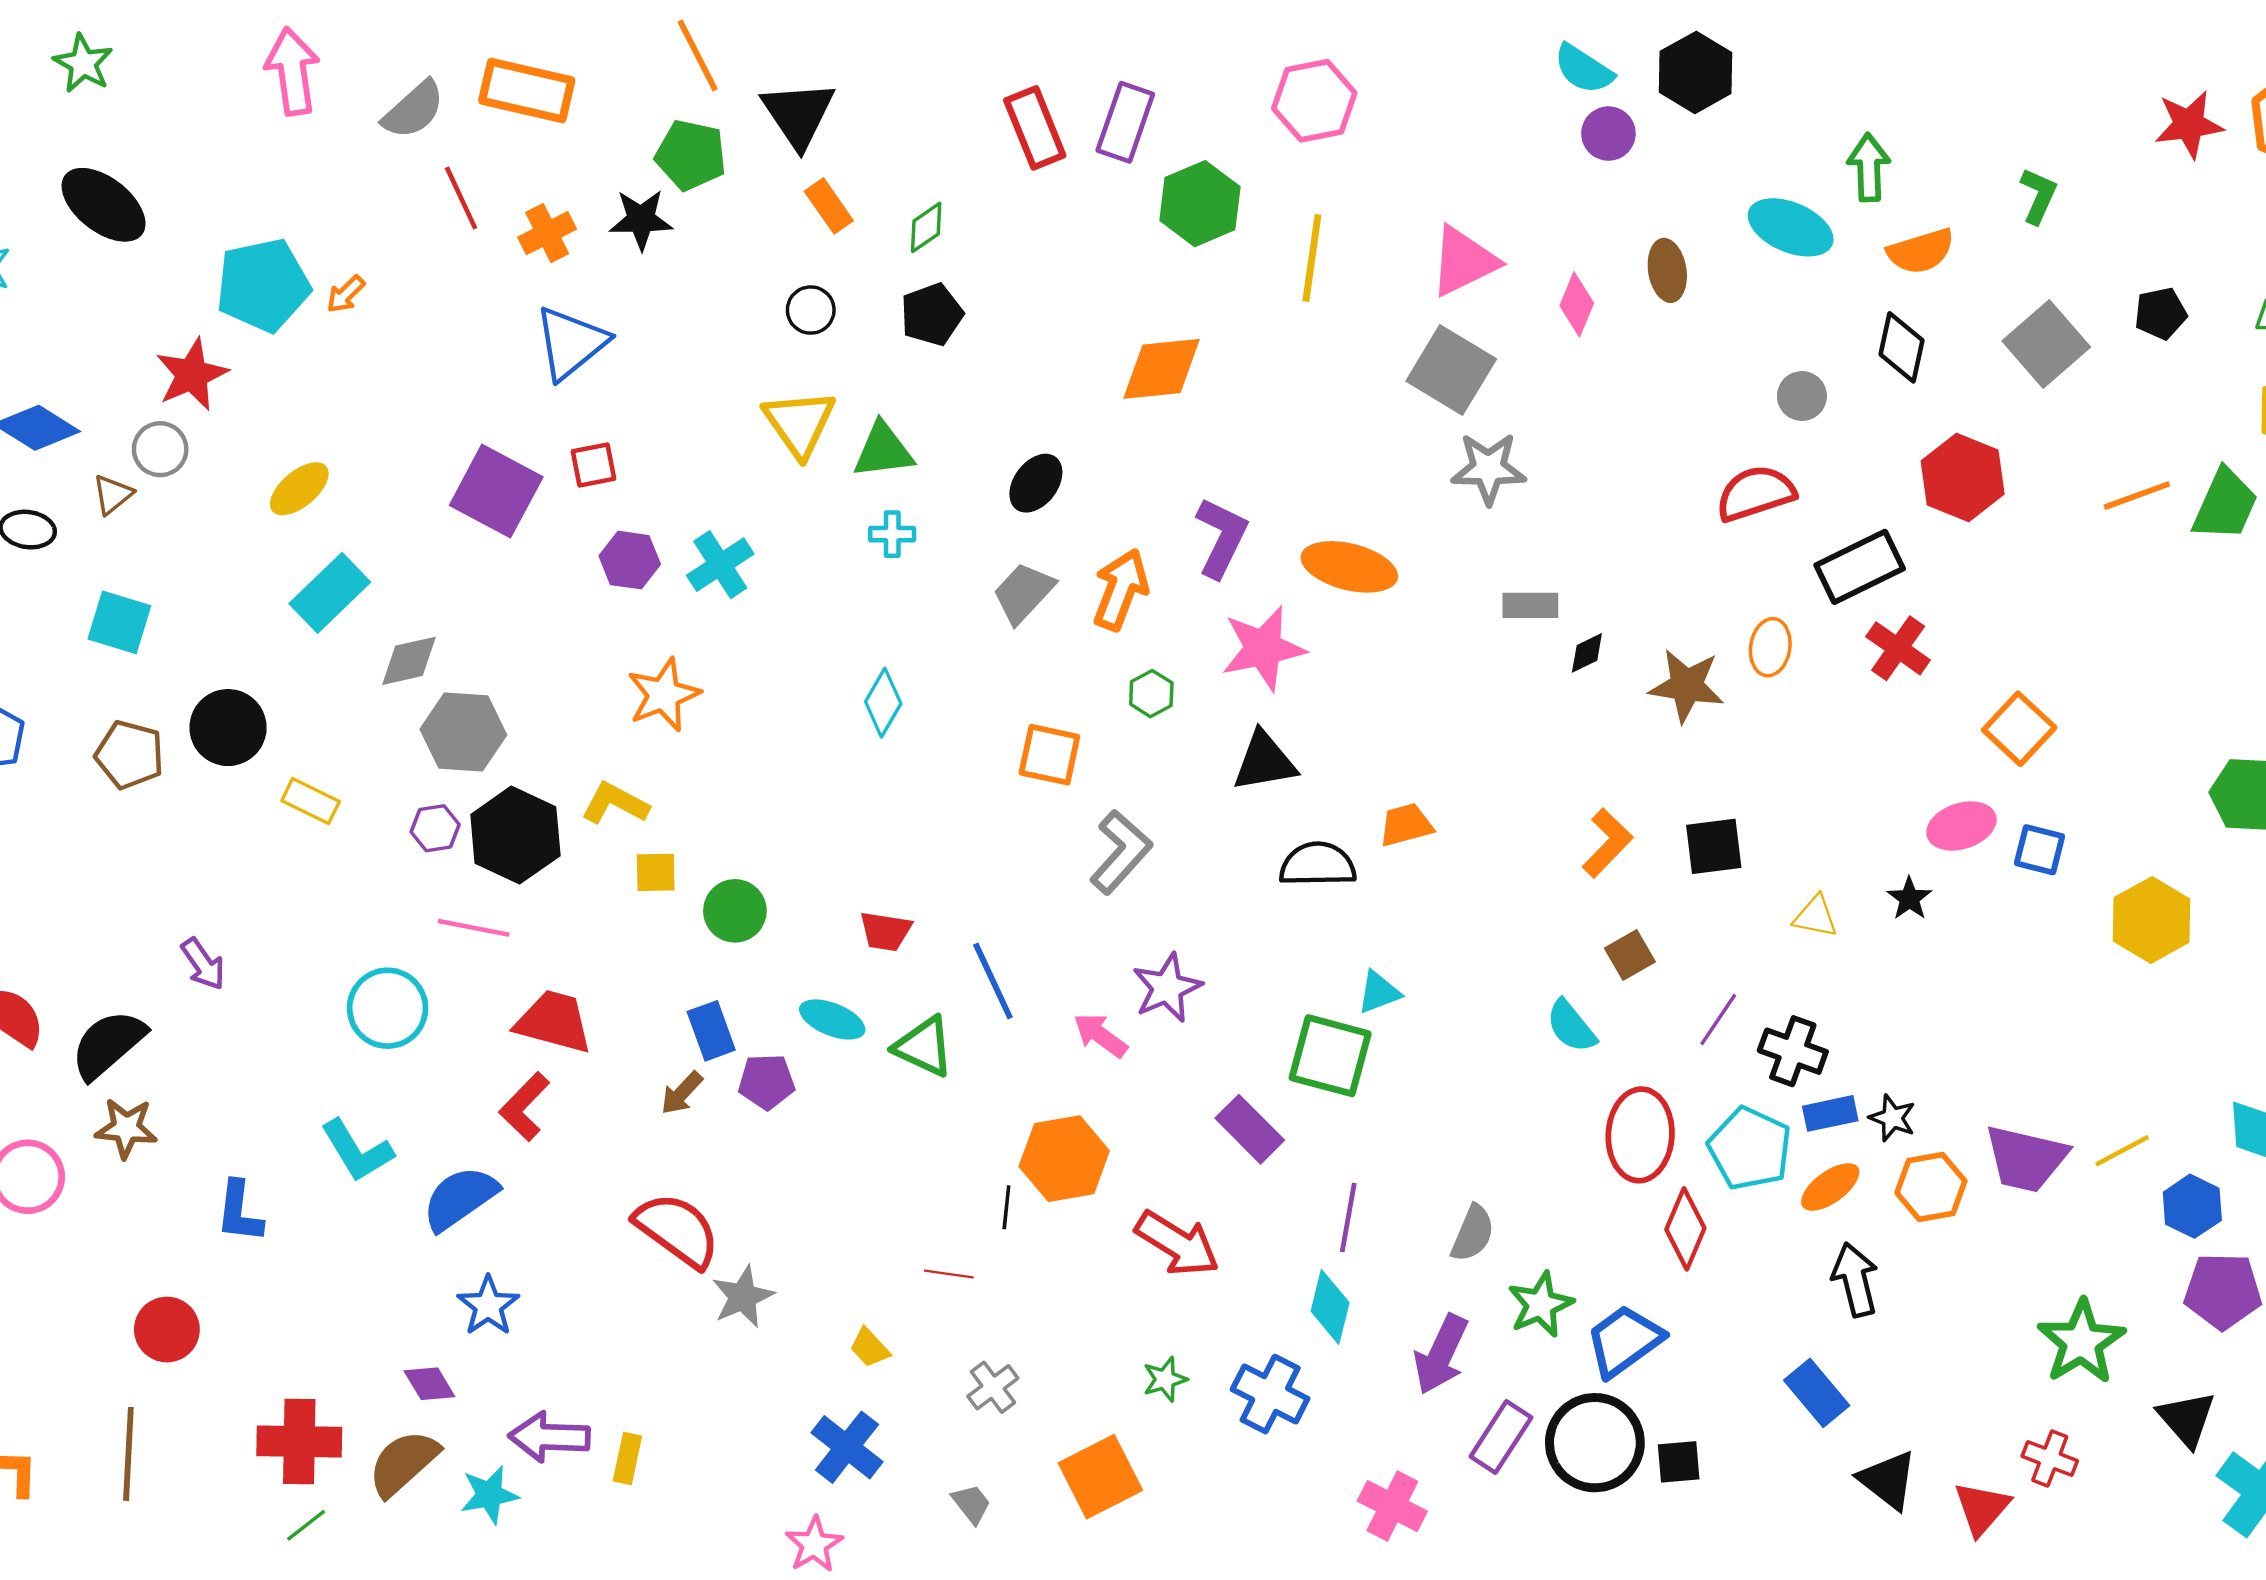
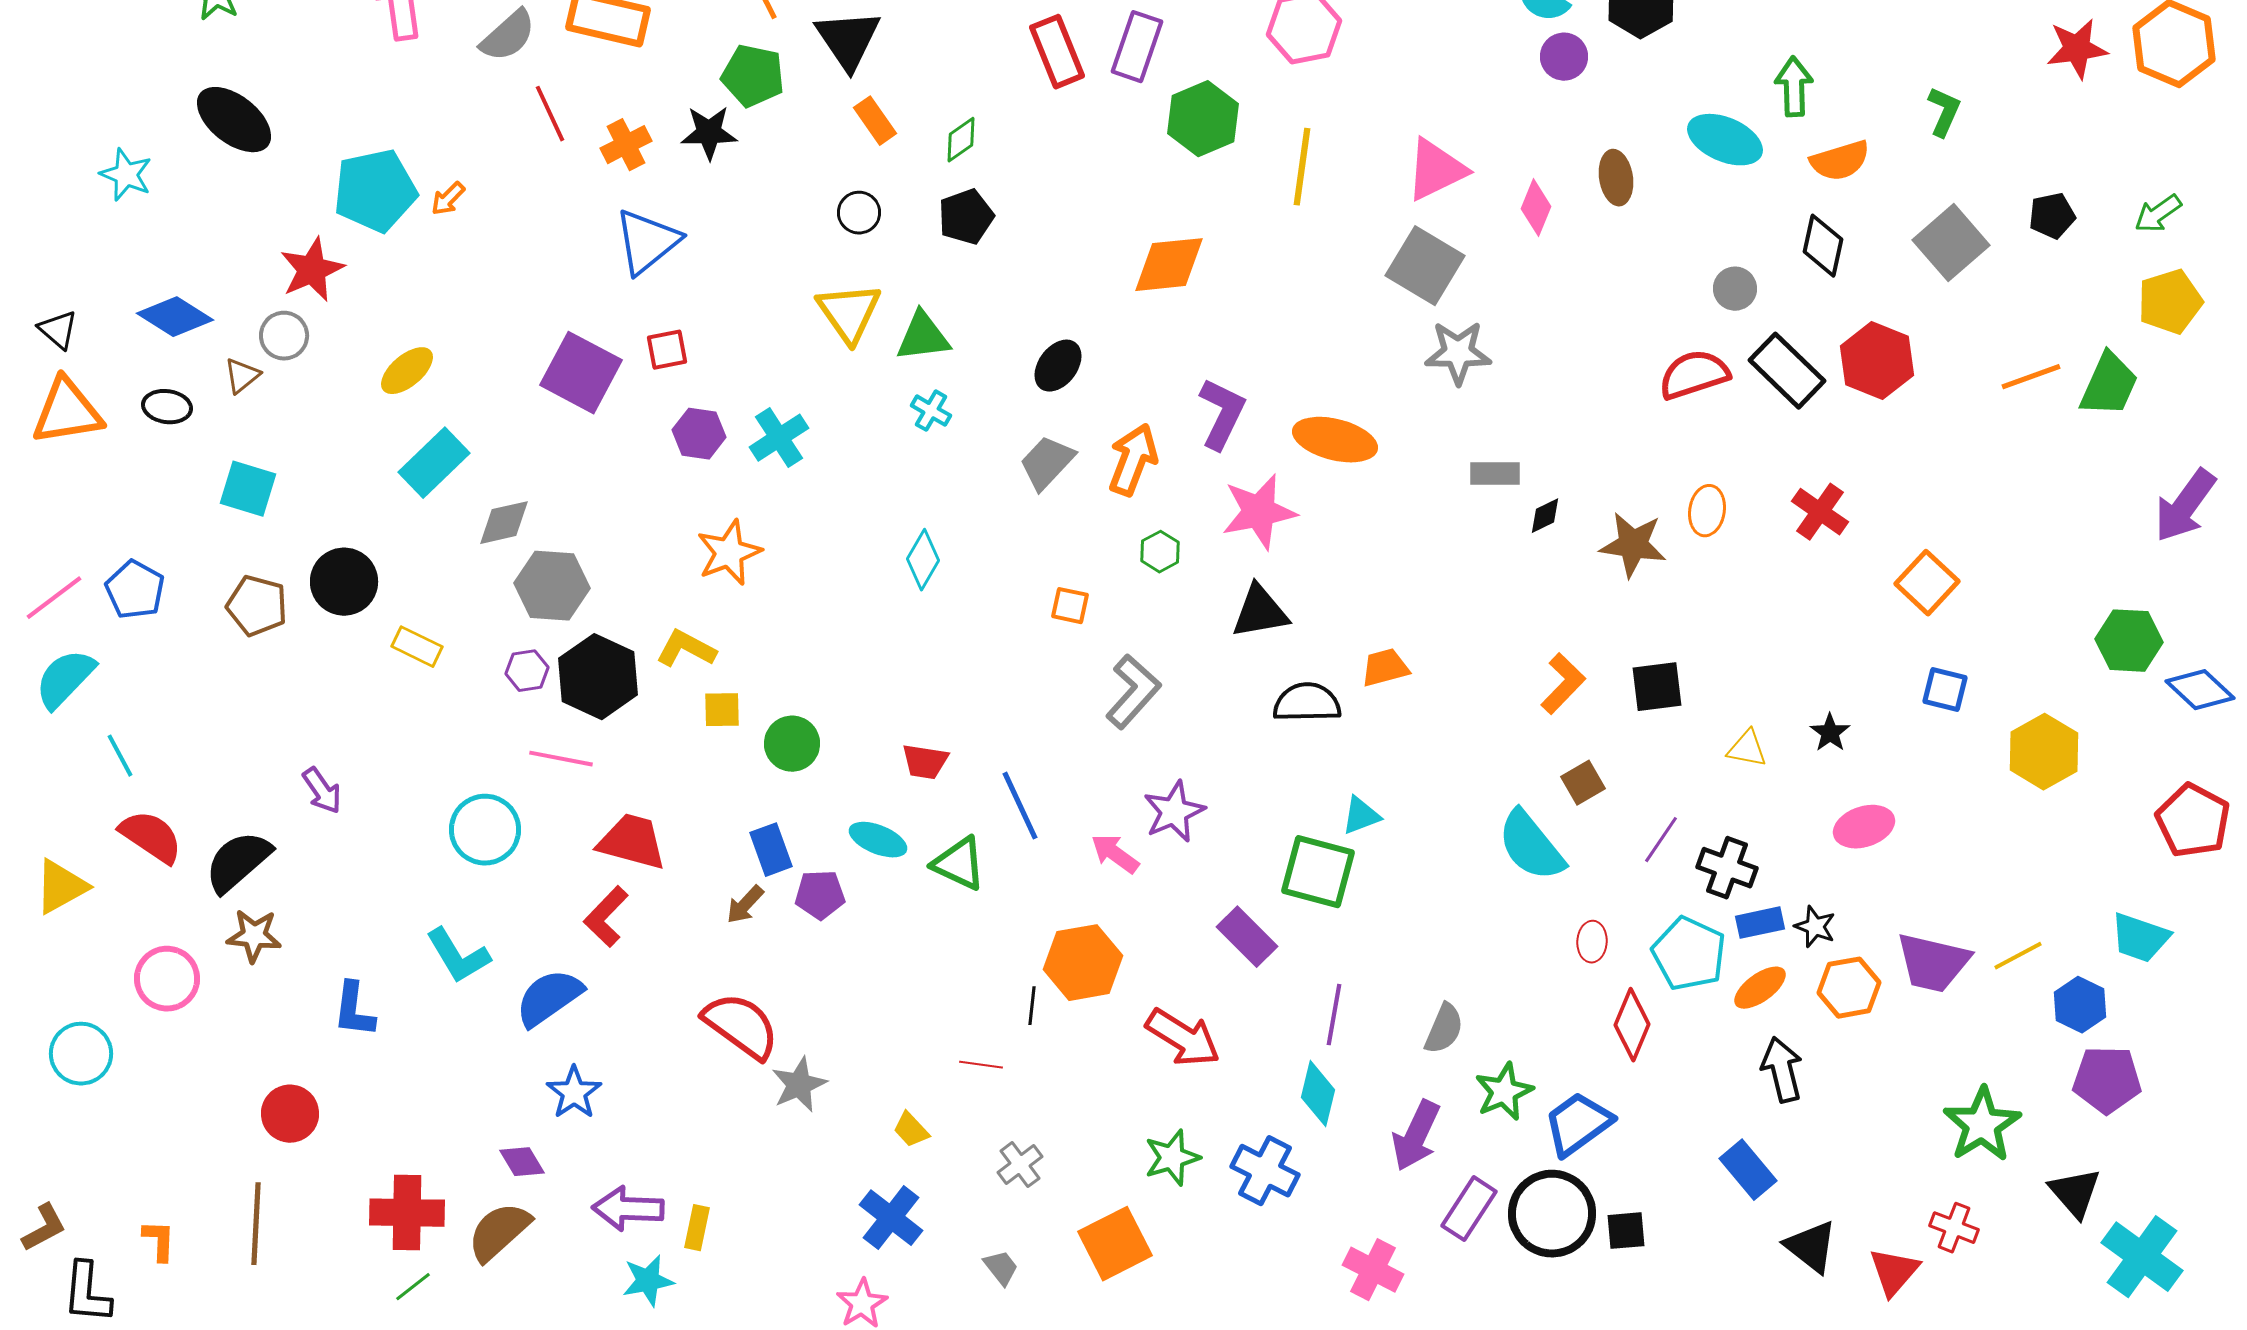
cyan cross: (892, 534) -> (931, 411), turned 30
black rectangle: (1860, 567) -> (1787, 371), moved, turned 70
orange square: (1049, 755) -> (1070, 606), size x0.7
pink ellipse: (1961, 826) -> (1864, 827), moved
cyan semicircle: (1571, 1026) -> (1531, 846), size x1.5
red ellipse: (1640, 1135) -> (1592, 942), size x0.5
green star: (1165, 1379) -> (1172, 1158), size x1.4
cyan star: (489, 1495) -> (648, 1281), moved

